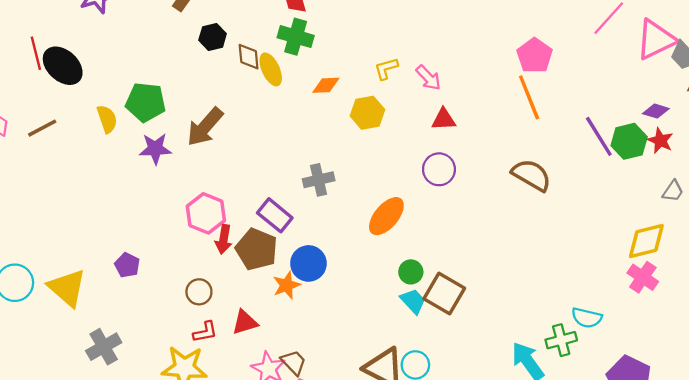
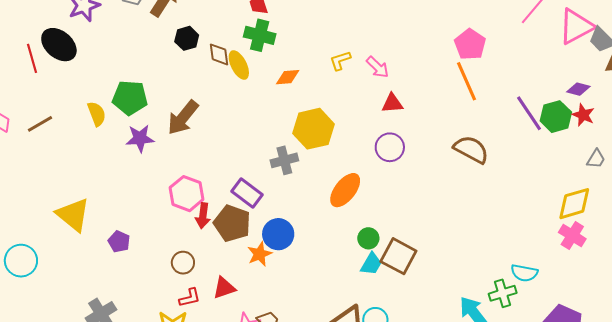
black ellipse: (63, 66) -> (59, 45), moved
yellow hexagon: (367, 113) -> (313, 129), moved, size x1.4
yellow triangle: (67, 288) -> (73, 215), moved
cyan trapezoid: (413, 301) -> (371, 264), turned 75

